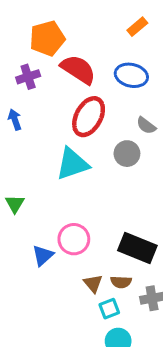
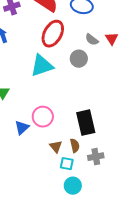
black rectangle: (137, 248) -> (86, 123), turned 55
brown semicircle: (121, 282) -> (75, 146), turned -104
cyan square: (109, 309) -> (67, 164), turned 32

